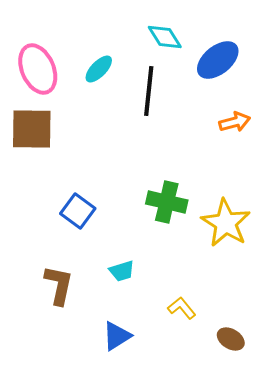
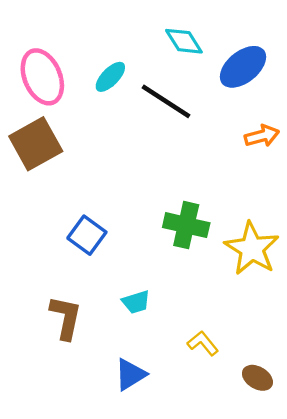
black line: (149, 91) -> (166, 101), turned -63
brown square: (32, 129) -> (36, 144), turned -30

